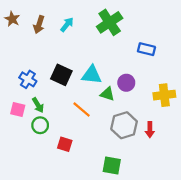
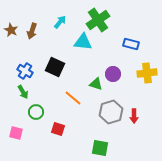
brown star: (12, 19) -> (11, 30), moved
brown arrow: (39, 25) -> (32, 31), moved
cyan triangle: (92, 75) -> (83, 42), moved
yellow cross: (164, 95) -> (147, 73), moved
green arrow: (38, 105) -> (23, 92), moved
pink square: (18, 110) -> (16, 133), moved

